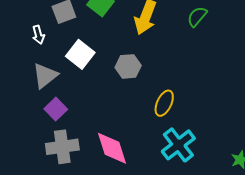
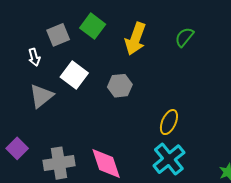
yellow ellipse: (164, 103) -> (169, 122), moved
purple square: (56, 109) -> (17, 148), moved

